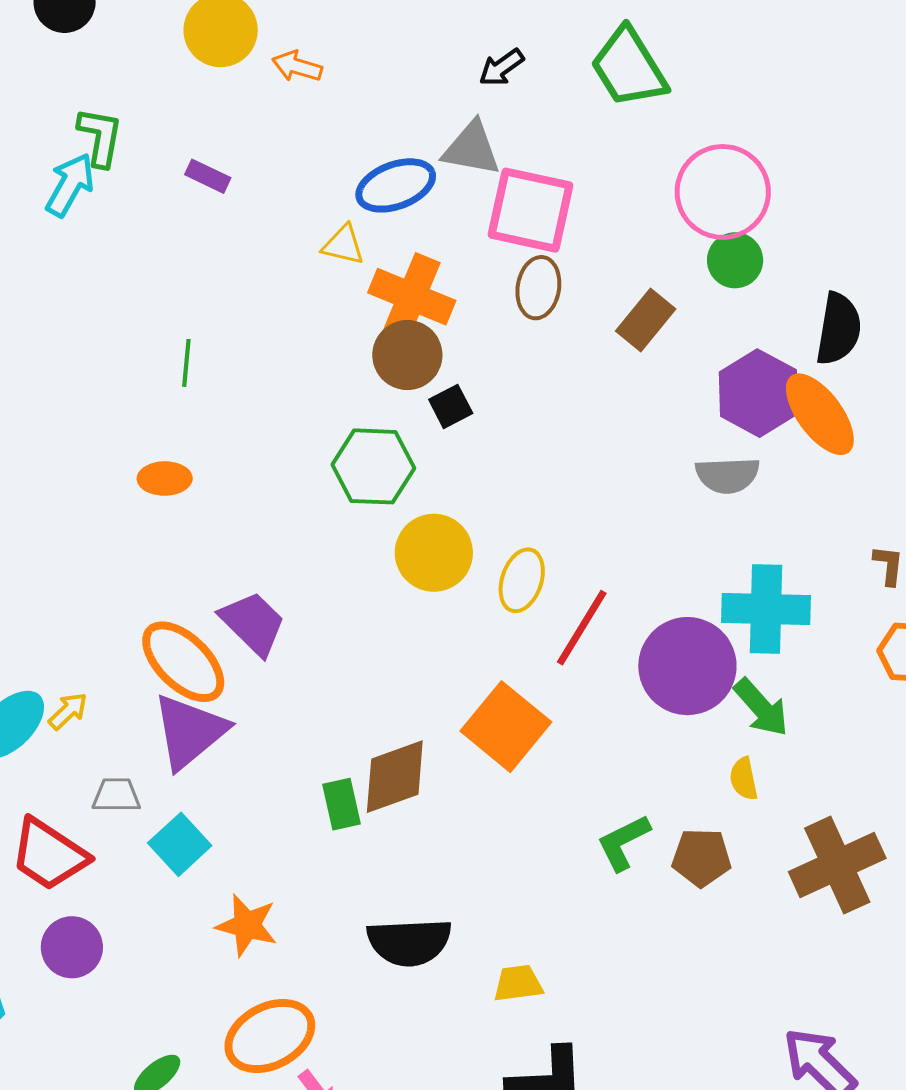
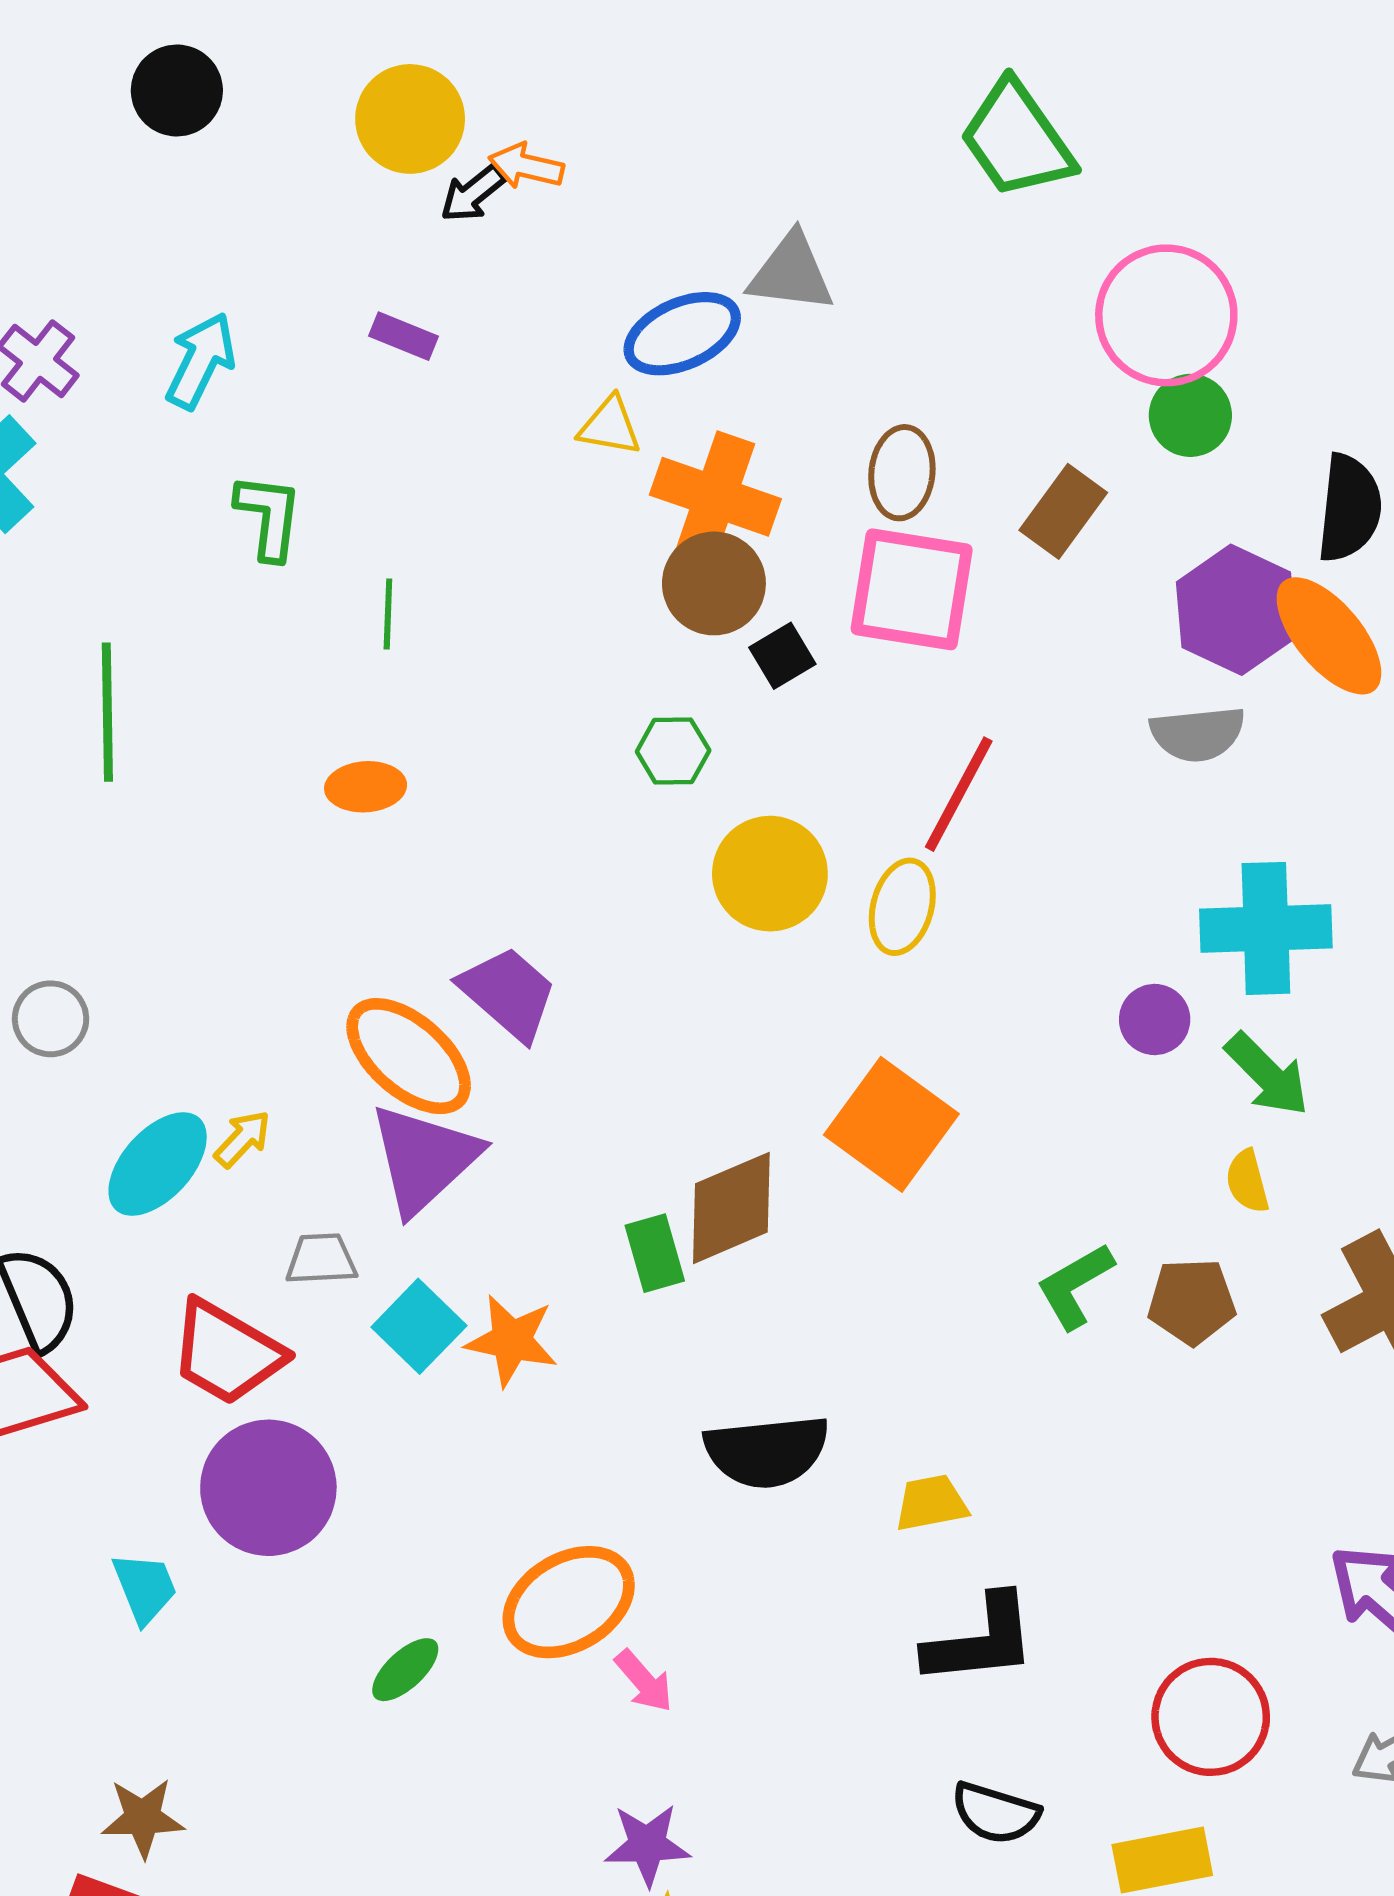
black arrow: (501, 68) -> (473, 193), moved
green L-shape: (100, 137) -> (269, 517), moved
pink square: (530, 210) -> (912, 589), moved
green hexagon: (373, 466) -> (673, 751), size x0.6
red line: (582, 628) -> (959, 794), moved
purple circle: (687, 666) -> (1155, 1019), size x0.5
orange star: (247, 925) -> (512, 1340), moved
purple circle: (72, 947) -> (268, 1488), size x1.5

